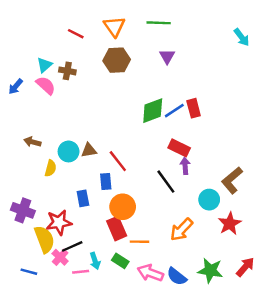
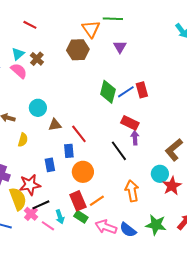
orange triangle: (114, 26) -> (91, 29), moved
red line: (76, 34) -> (30, 25), moved
brown cross: (67, 71) -> (37, 59), turned 32
green diamond: (153, 111) -> (108, 92), turned -55
cyan circle: (69, 151) -> (38, 108), moved
cyan circle: (209, 200) -> (160, 174), moved
red rectangle: (117, 228) -> (78, 201), moved
orange arrow: (182, 230) -> (132, 191), turned 125
orange line: (139, 242) -> (97, 201), turned -35
pink line: (81, 272) -> (48, 226), turned 40

